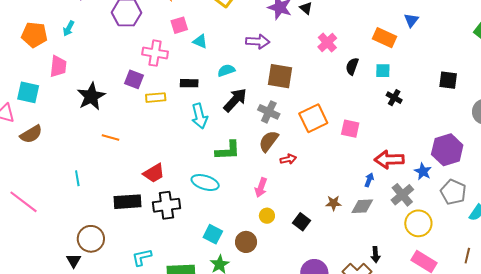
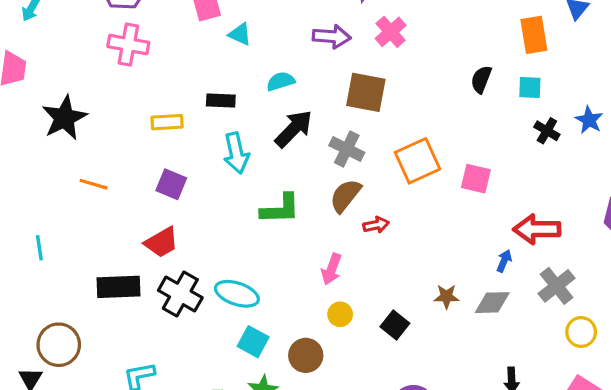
orange rectangle: (385, 38) -> (534, 35), turned 55
pink cross: (327, 43) -> (391, 32), moved
pink cross: (155, 53) -> (128, 45), moved
purple square: (134, 79) -> (171, 184), moved
blue star: (423, 171) -> (589, 120), moved
cyan ellipse: (205, 183) -> (237, 294), moved
black cross: (166, 205) -> (180, 294), turned 36
yellow circle: (418, 223) -> (581, 332), size x0.7

